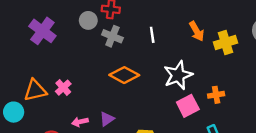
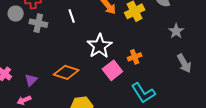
orange diamond: (124, 75) -> (66, 72), moved
purple triangle: (107, 119) -> (31, 80), moved

